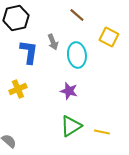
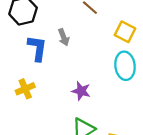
cyan ellipse: (77, 55) -> (125, 66), moved

